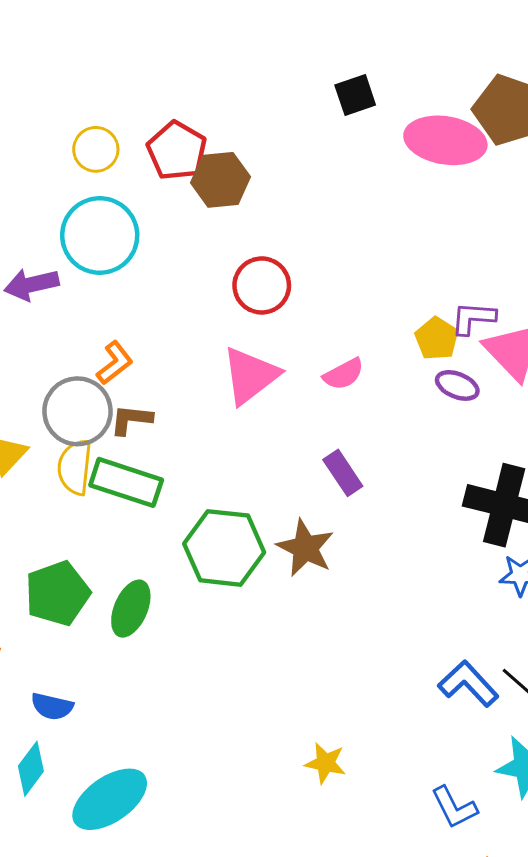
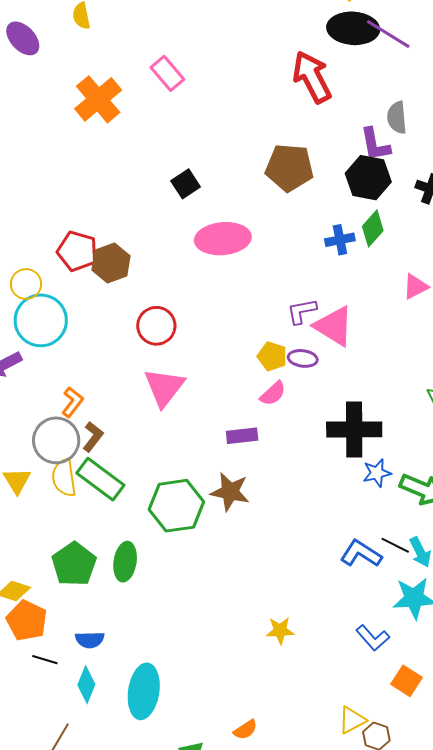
pink ellipse: (445, 140) -> (223, 239), moved
yellow circle: (96, 149) -> (26, 284), moved
yellow pentagon: (437, 339) -> (272, 356), moved
pink semicircle: (344, 374) -> (273, 394), moved
brown L-shape: (131, 420) -> (93, 437), turned 136
purple rectangle: (343, 473) -> (242, 436), turned -48
green rectangle: (126, 482) -> (100, 479), turned 33
cyan ellipse: (110, 799) -> (144, 691), turned -32

